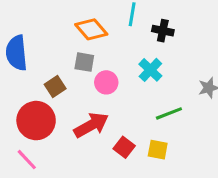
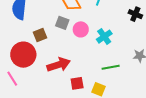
black cross: (163, 31) -> (135, 14), moved
pink circle: (106, 82) -> (81, 29), moved
red square: (124, 147) -> (77, 83), turned 32

